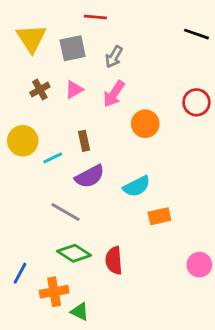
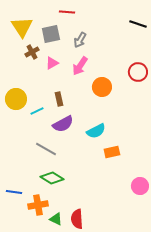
brown cross: (40, 90) -> (32, 52), moved
red semicircle: (114, 260) -> (77, 219), moved
blue line: (20, 273) -> (14, 192), turned 70

